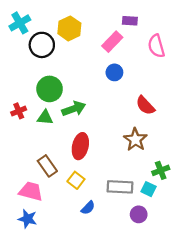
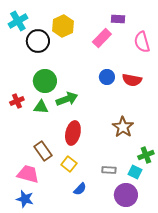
blue circle: (114, 72) -> (107, 77), moved
red semicircle: (145, 105) -> (132, 80), moved, turned -36
gray rectangle: (120, 187) -> (109, 170), size x0.6
purple circle: (139, 214) -> (126, 195), size x1.5

